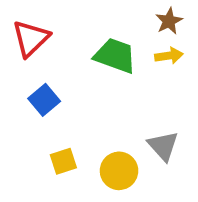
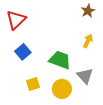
green trapezoid: (115, 56) -> (60, 60), moved
yellow arrow: (169, 56) -> (88, 41), moved, turned -56

